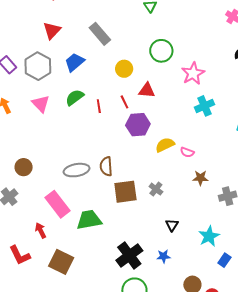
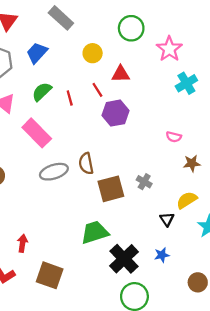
yellow semicircle: (165, 145) -> (187, 200), moved
pink rectangle: (58, 204) -> (37, 133), moved
green trapezoid: (89, 220) -> (95, 232), moved
red arrow: (41, 230) -> (22, 243), turned 42

